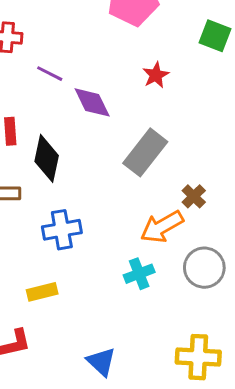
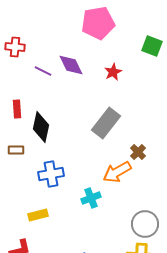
purple diamond: (92, 102) -> (71, 65), moved
gray circle: (204, 268) -> (145, 224), moved
cyan cross: (139, 274) -> (91, 198), moved

